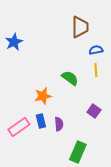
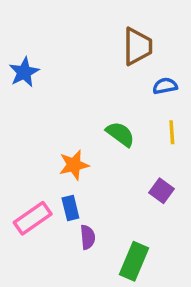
yellow line: (96, 70) -> (172, 132), moved
purple semicircle: (59, 124) -> (88, 237), moved

